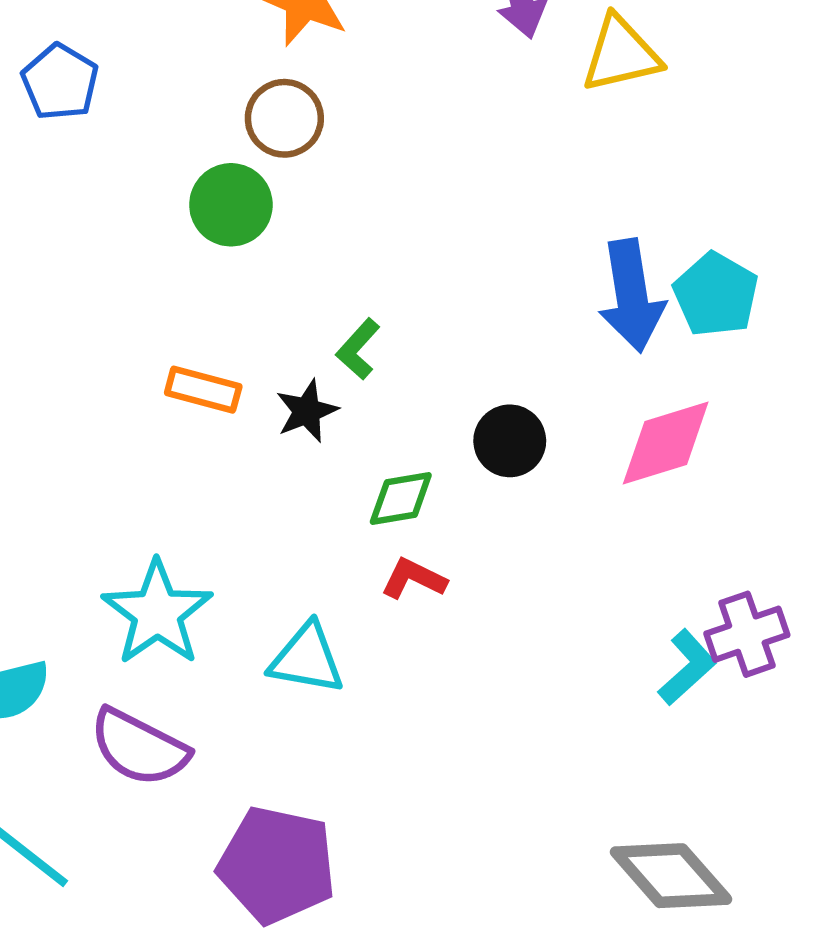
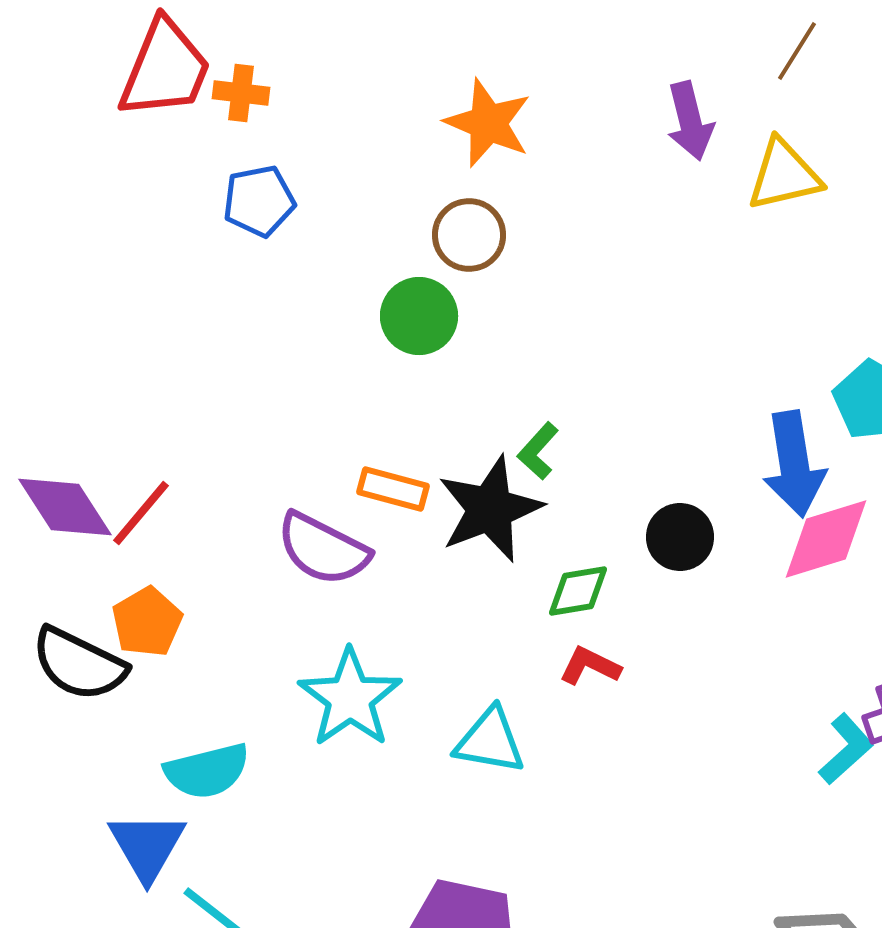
blue pentagon: (60, 82) -> (259, 201), turned 30
blue arrow: (632, 296) -> (794, 464), moved
black star: (307, 411) -> (490, 509), size x1.8
purple semicircle: (139, 747) -> (323, 549), moved

